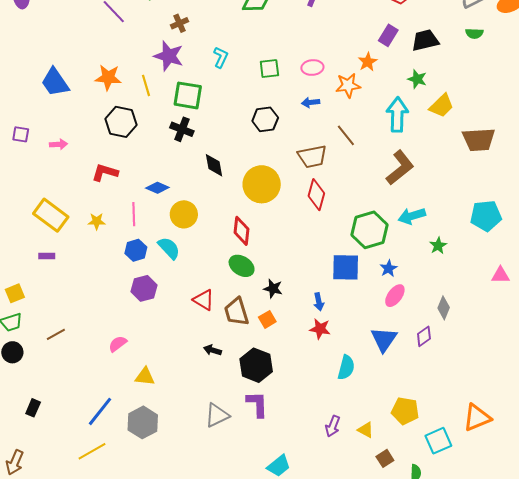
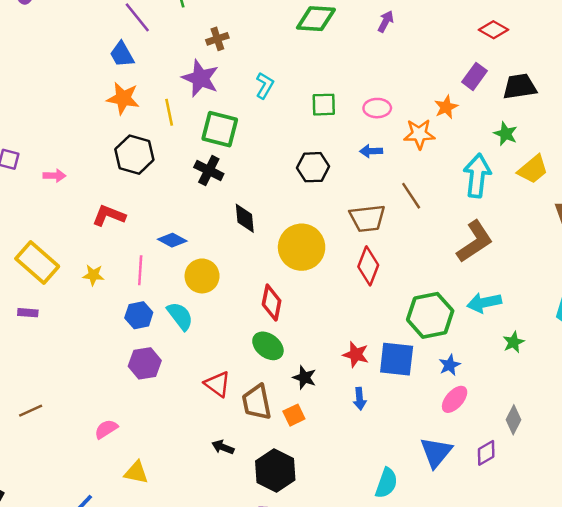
blue trapezoid: (55, 82) -> (122, 54), moved, size x0.7
red star: (320, 329) -> (356, 355), moved

